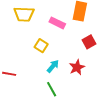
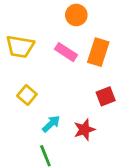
pink rectangle: (57, 23) -> (66, 52), moved
yellow square: (41, 46) -> (27, 95), moved

